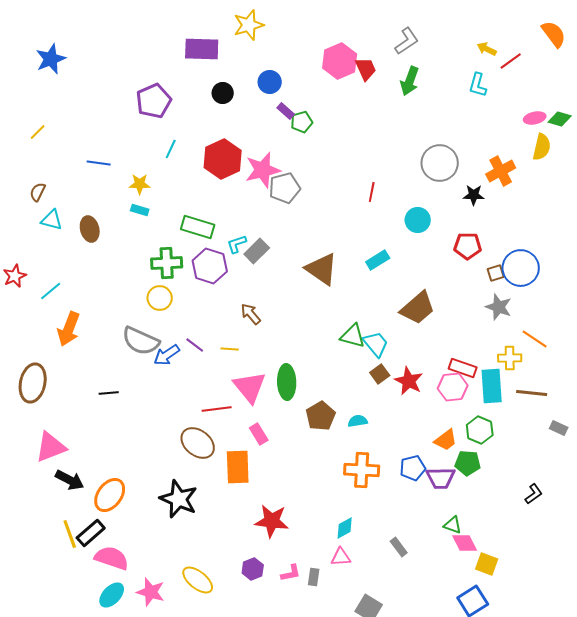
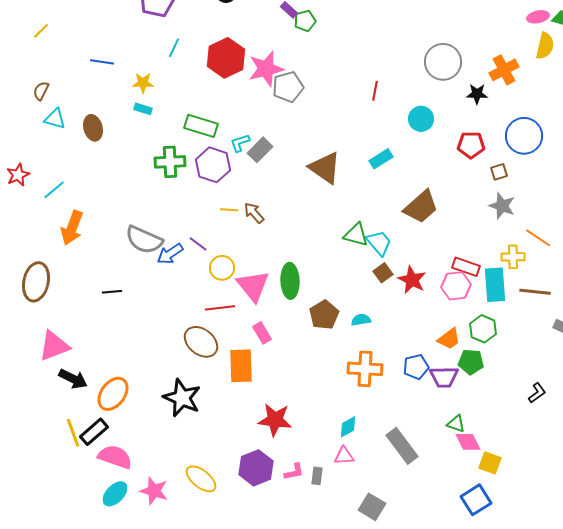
blue circle: (521, 268) -> (524, 136), moved
yellow circle: (160, 298) -> (222, 268), moved
yellow line: (230, 349) -> (229, 210), moved
gray rectangle: (399, 547) -> (402, 446), size x1.8
purple hexagon: (253, 569) -> (256, 468), size x1.6

